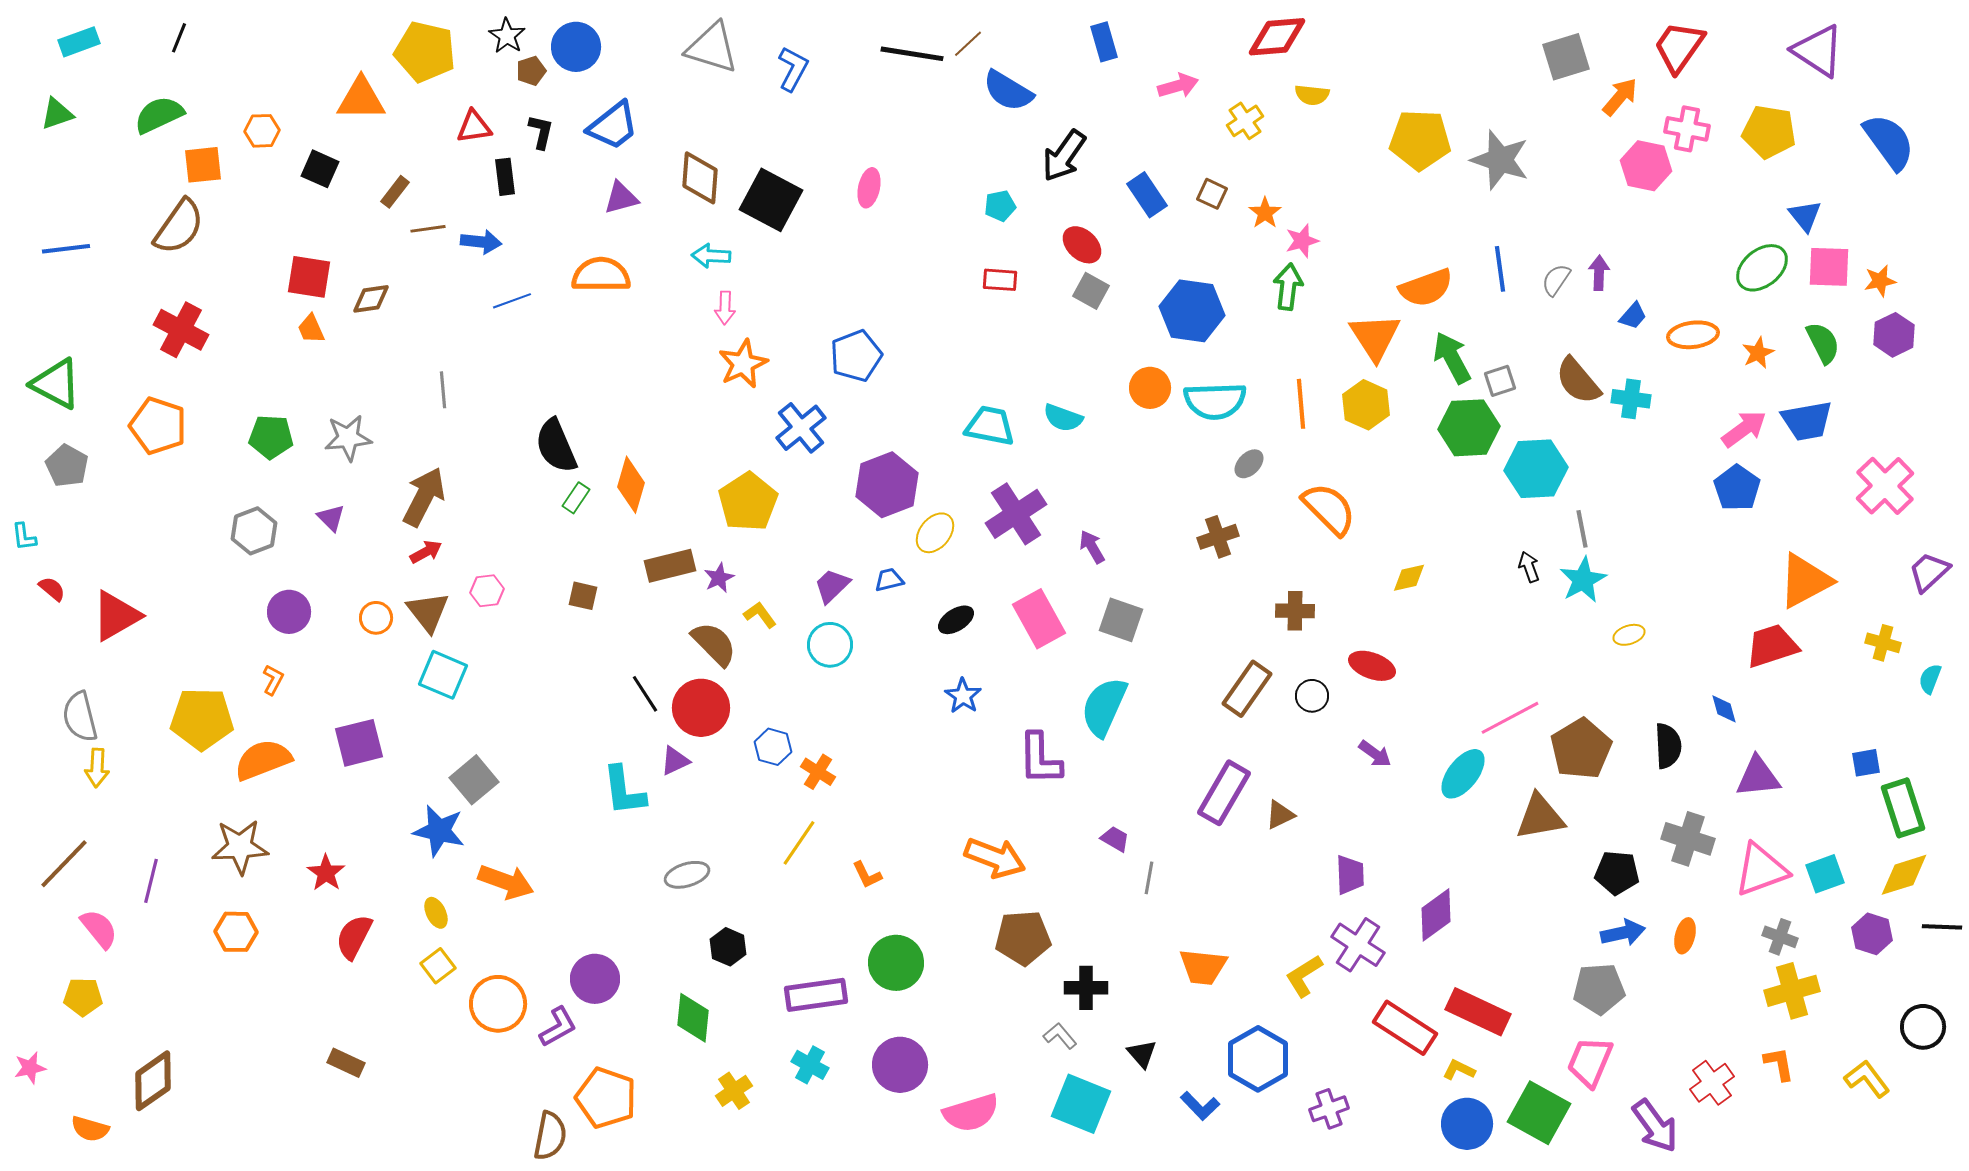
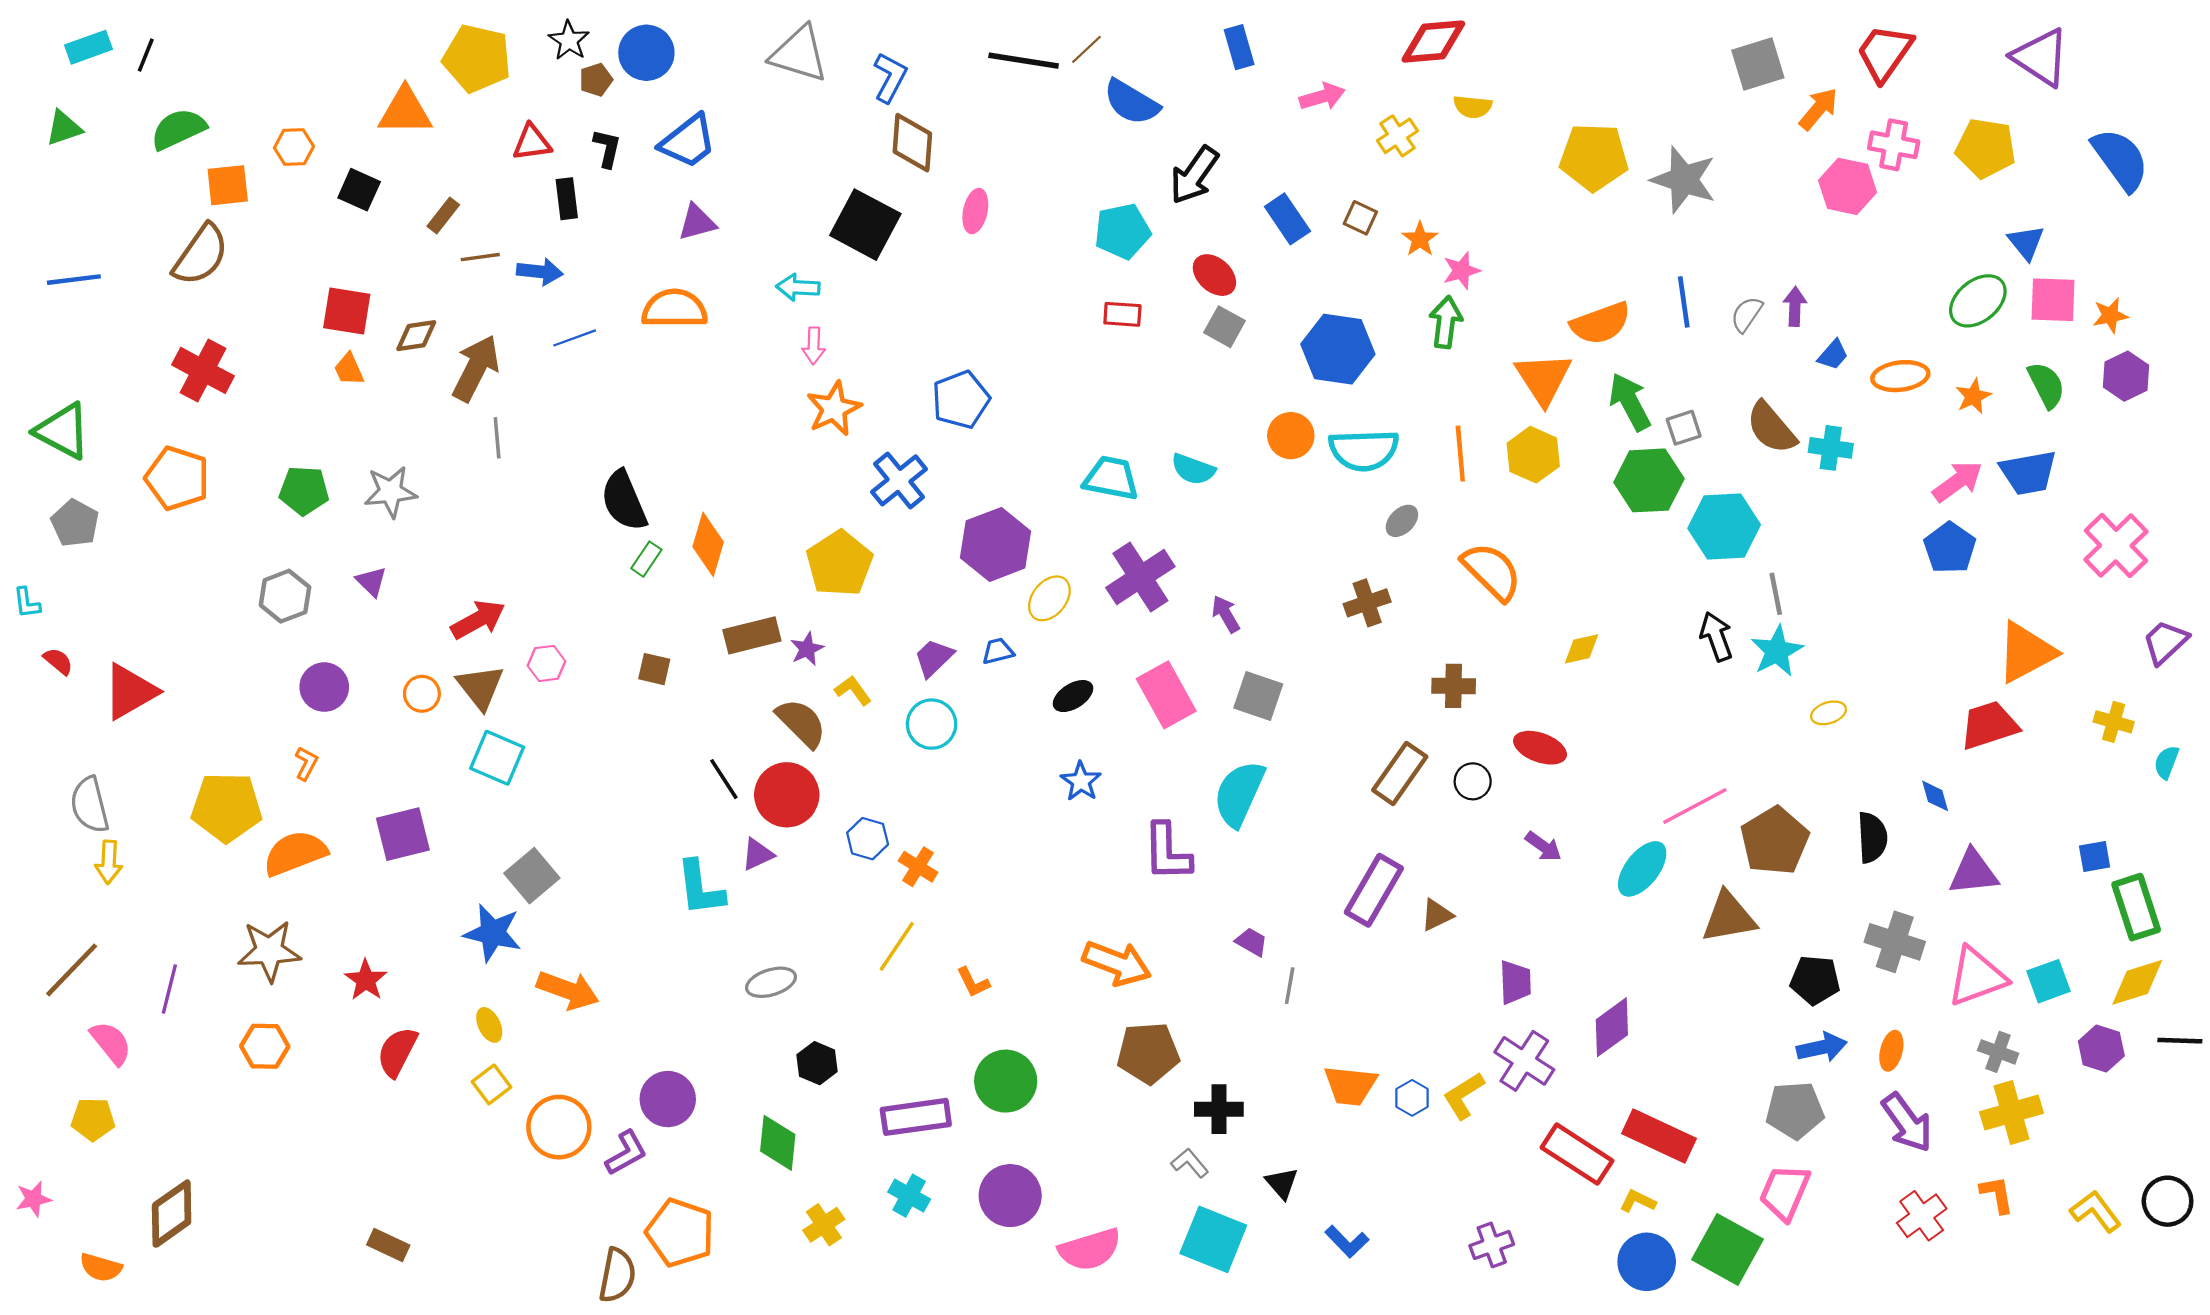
black line: (179, 38) -> (146, 55), moved
brown diamond: (700, 178) -> (912, 143), moved
cyan pentagon: (1000, 206) -> (1122, 231), size x1.6
brown arrow: (424, 497) -> (476, 368), moved
red arrow: (426, 552) -> (478, 620), size x1.5
black arrow: (1529, 567) -> (1716, 637), size x1.4
black circle: (1923, 1027) -> (2168, 1201), moved
blue hexagon: (1258, 1059) -> (1412, 1098), moved, size x0.5
brown rectangle: (346, 1063) -> (388, 1245), moved
purple arrow: (1655, 1126) -> (1907, 1123), moved

